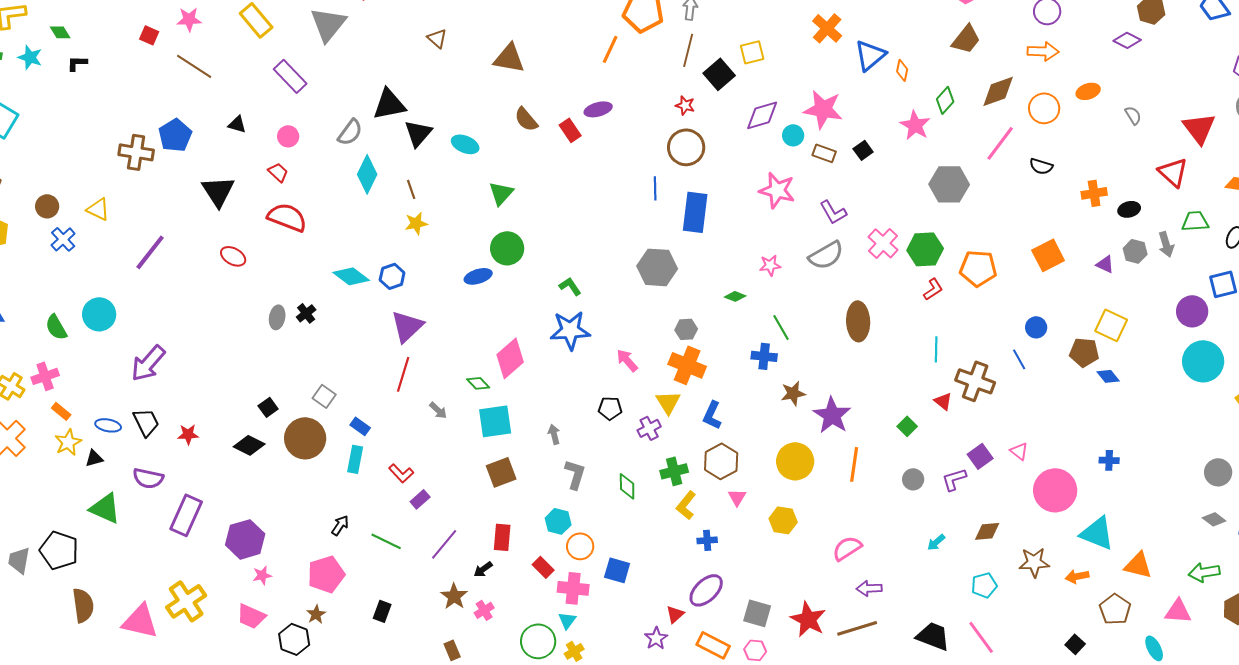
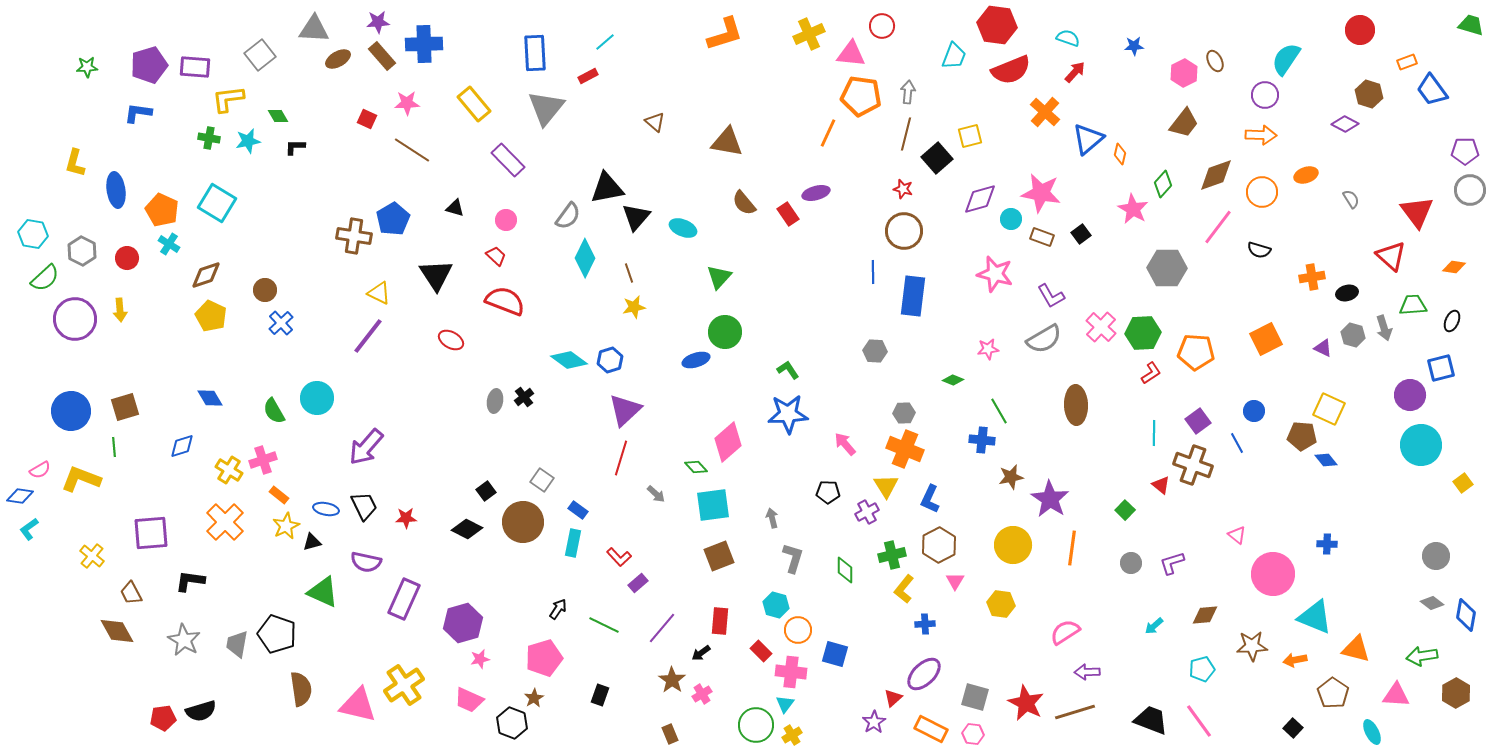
cyan star: (30, 57) -> (248, 141), turned -30
yellow triangle: (98, 209) -> (379, 293), moved
gray hexagon: (657, 267) -> (875, 351), size x0.6
purple square: (980, 456) -> (1198, 421), moved

